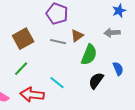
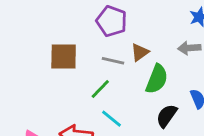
brown square: (23, 39) -> (64, 56), turned 30
green line: (21, 69) -> (100, 89), moved

